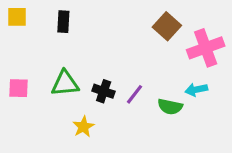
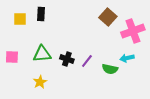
yellow square: (17, 17) -> (20, 19), moved
yellow star: (83, 127) -> (40, 82), moved

